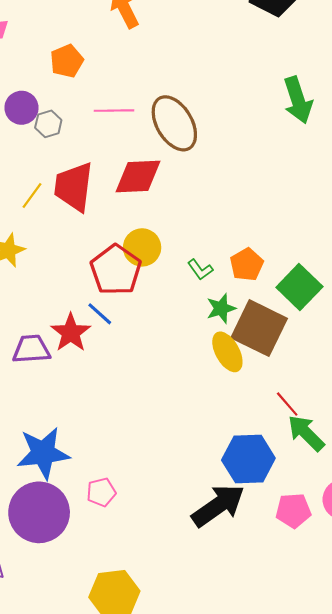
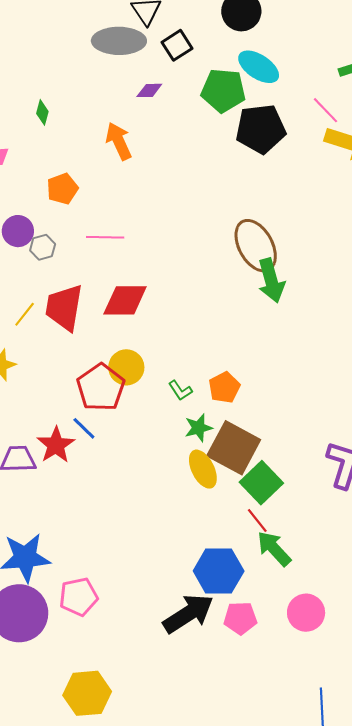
green arrow: (298, 100) -> (271, 281), moved
brown ellipse: (174, 123) -> (256, 246), moved
green square: (299, 287) -> (261, 483), moved
pink pentagon: (101, 492) -> (79, 597), size x1.4
pink pentagon: (293, 510) -> (240, 618), moved

